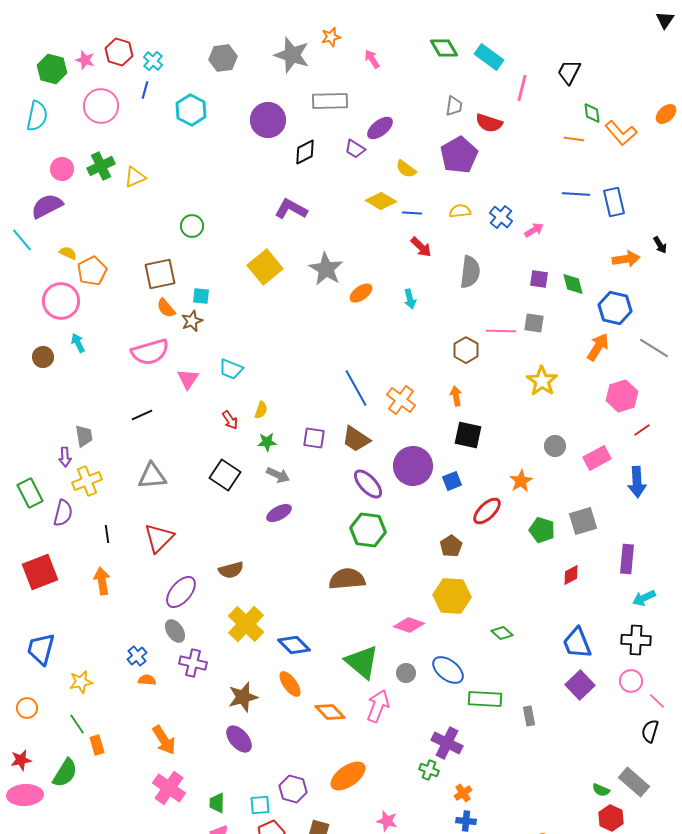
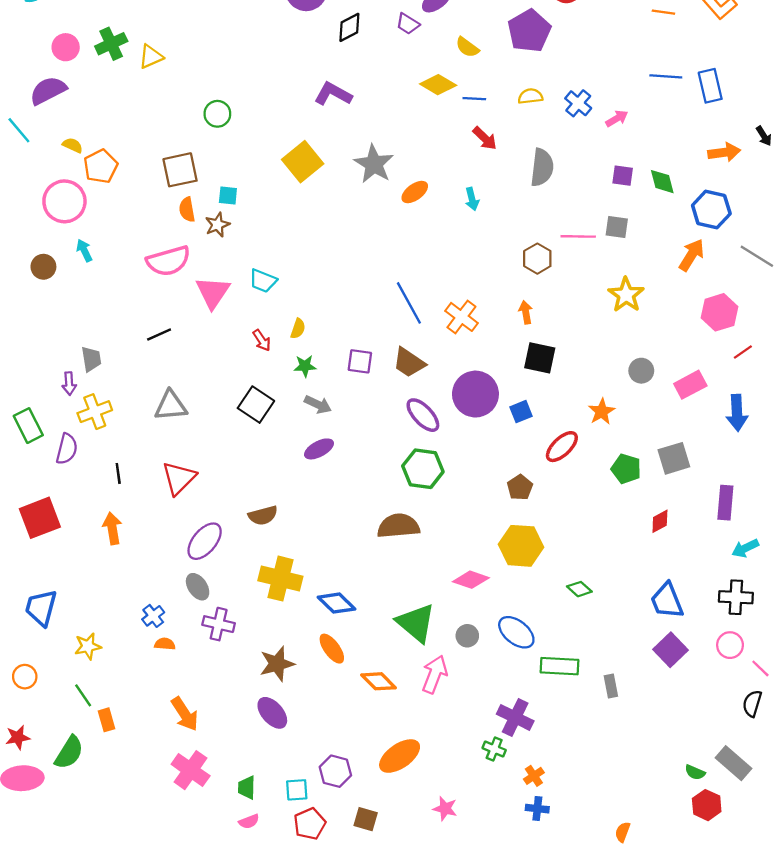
orange semicircle: (166, 308) -> (187, 210), turned 30
pink triangle: (188, 379) -> (213, 292), size x1.4
yellow cross: (246, 624) -> (280, 579), turned -30

